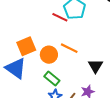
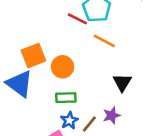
orange line: (69, 48) -> (104, 41), moved
green rectangle: (52, 78) -> (66, 98), turned -42

